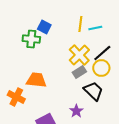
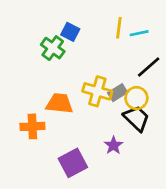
green cross: (31, 39) -> (53, 48), turned 30
yellow cross: (79, 55) -> (97, 91), moved, turned -30
yellow circle: (101, 68) -> (136, 98), moved
orange cross: (16, 97) -> (32, 126), turned -30

